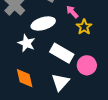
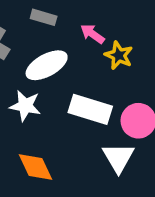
white triangle: (60, 82) -> (118, 157), moved

